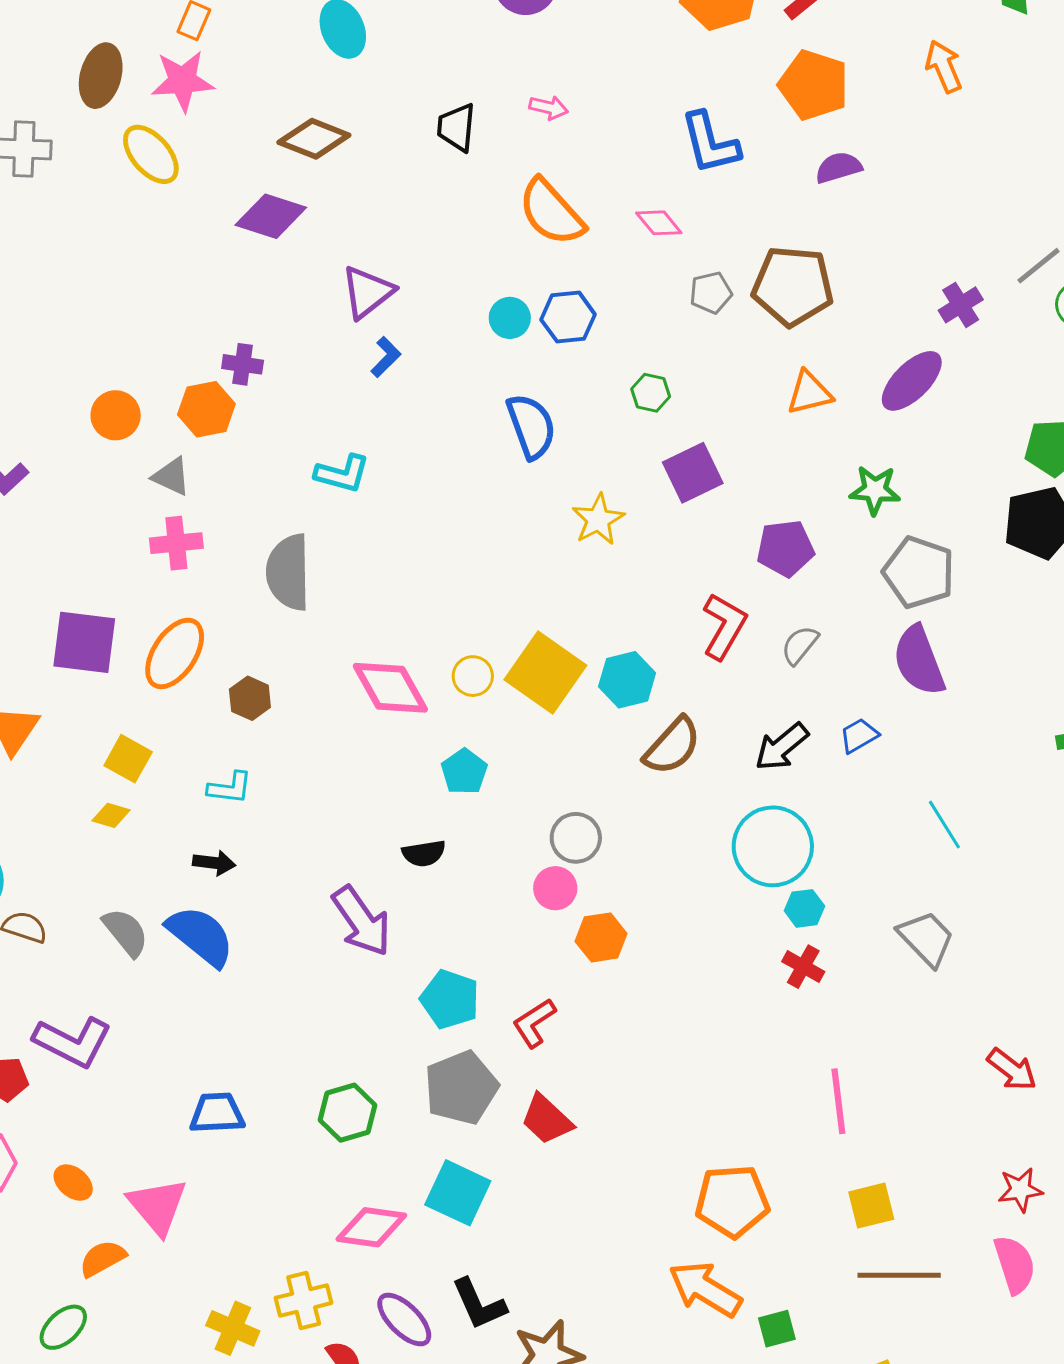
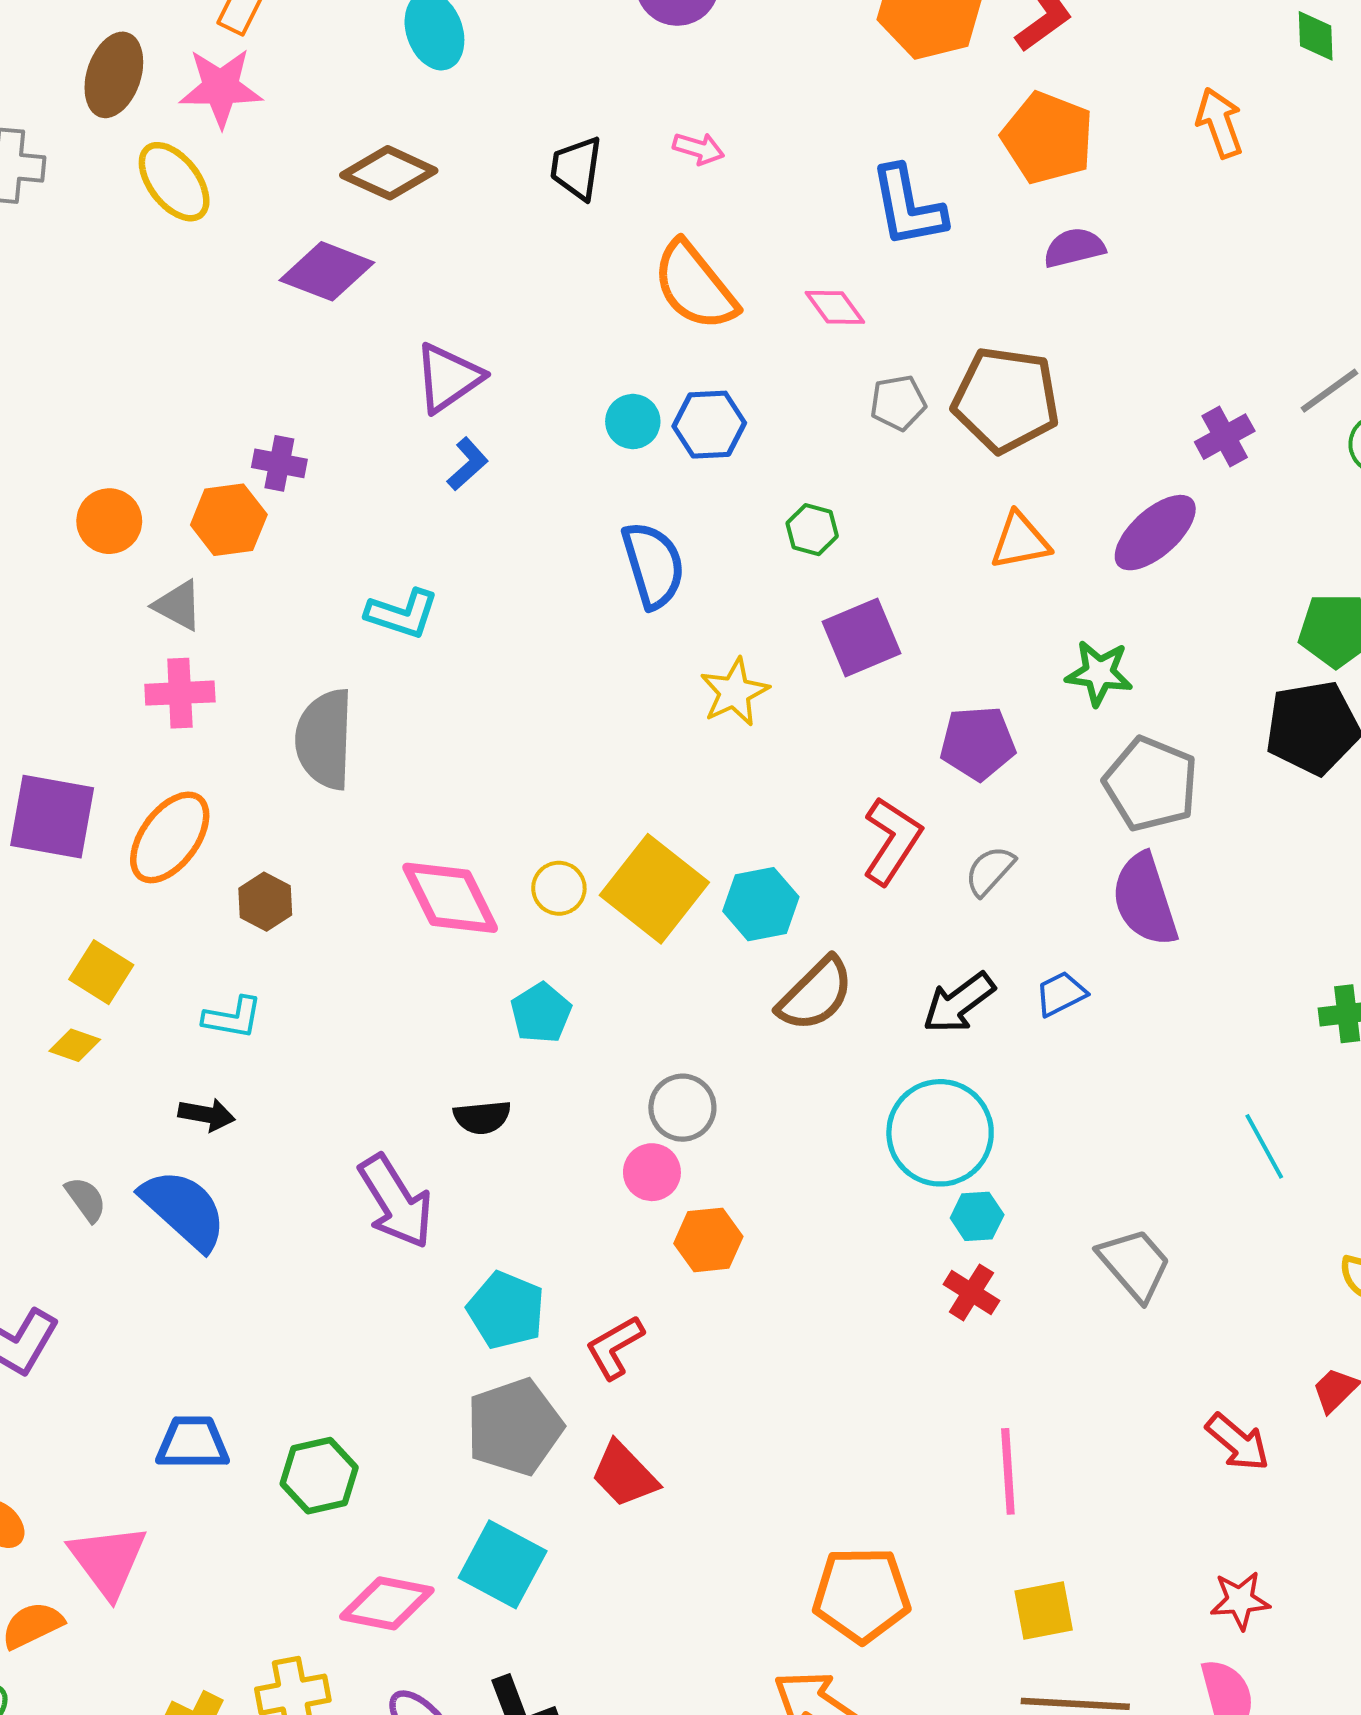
cyan line: (944, 825) -> (1264, 1146), moved
gray semicircle: (126, 932) -> (86, 1199), size x0.7
green hexagon: (347, 1113) -> (319, 1476), moved

